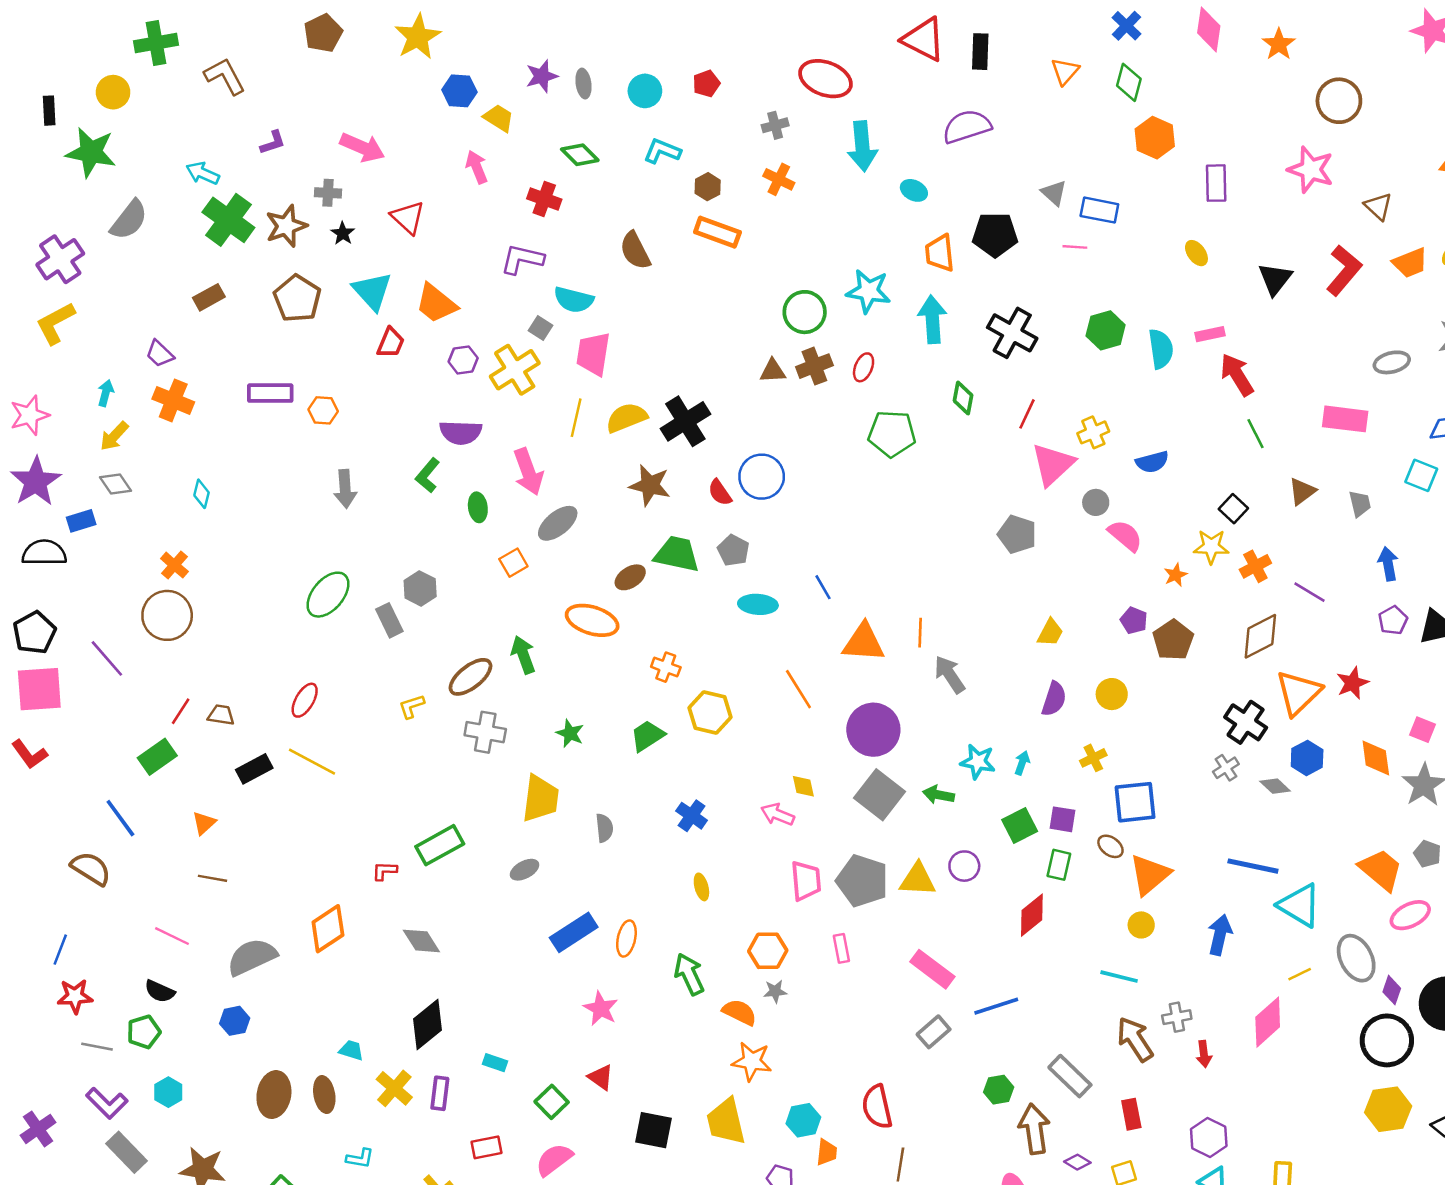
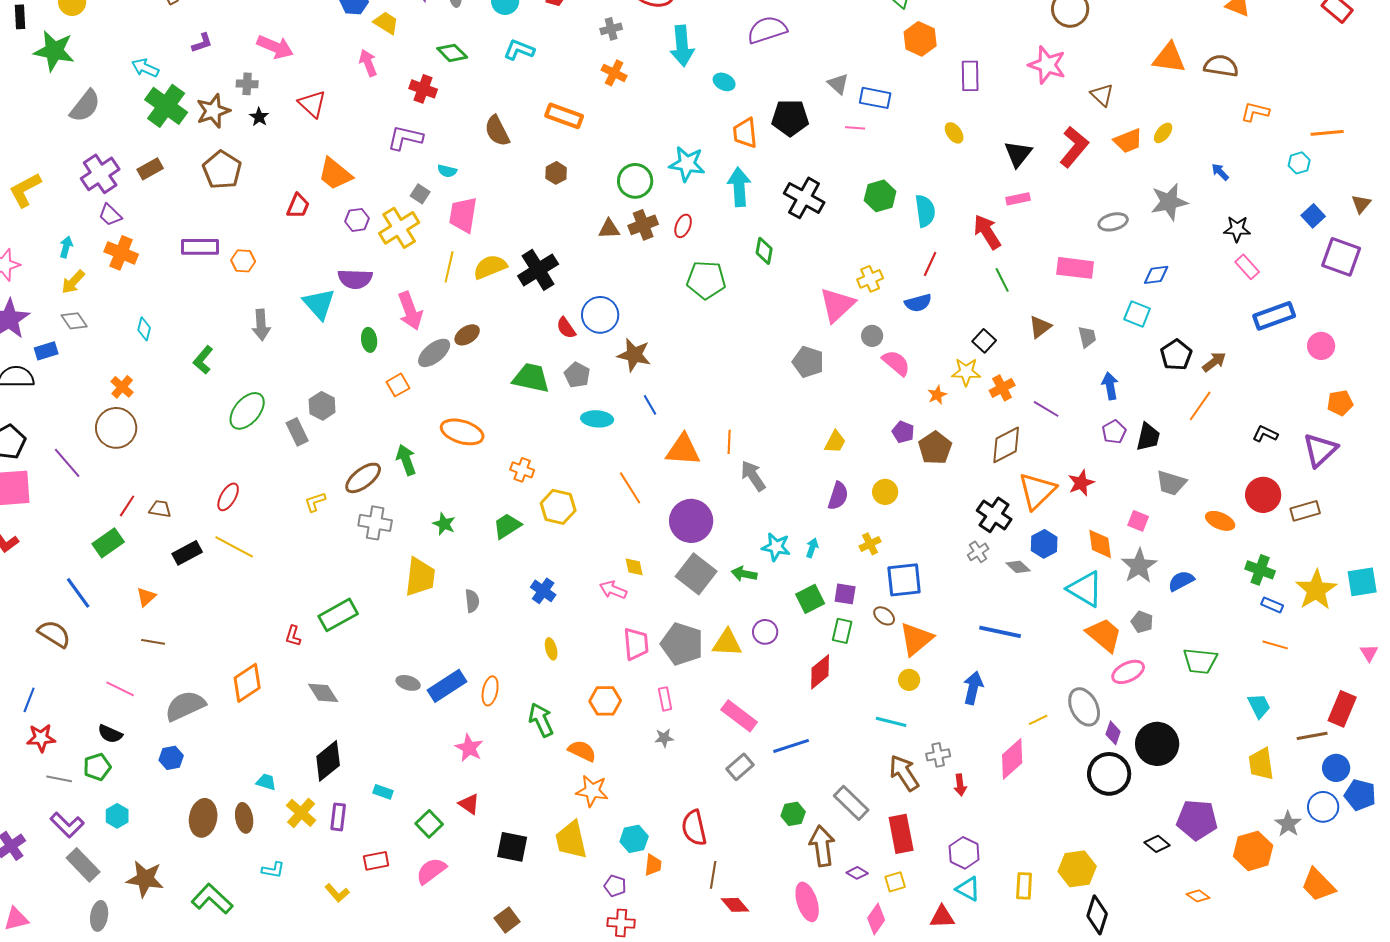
brown hexagon: (708, 187) -> (556, 173), moved
purple cross: (60, 259) -> (100, 174), moved
cyan triangle: (372, 291) -> (319, 304), moved
cyan semicircle: (574, 300) -> (447, 171), size x0.6
pink rectangle: (1210, 334) -> (1018, 199), moved
red line: (1027, 414) -> (930, 264), moved
green L-shape: (427, 475) -> (203, 360), moved
brown star: (650, 485) -> (634, 355), moved
brown ellipse: (630, 577) -> (467, 335), moved
gray ellipse: (525, 870) -> (408, 683), moved, turned 45
red L-shape: (384, 871) -> (293, 636), turned -75
cyan triangle: (1300, 905) -> (1085, 589), moved
gray star: (775, 991) -> (664, 738), moved
yellow hexagon: (1388, 1109) -> (1077, 869), moved
red rectangle: (1131, 1114) -> (901, 834), size x1.5

